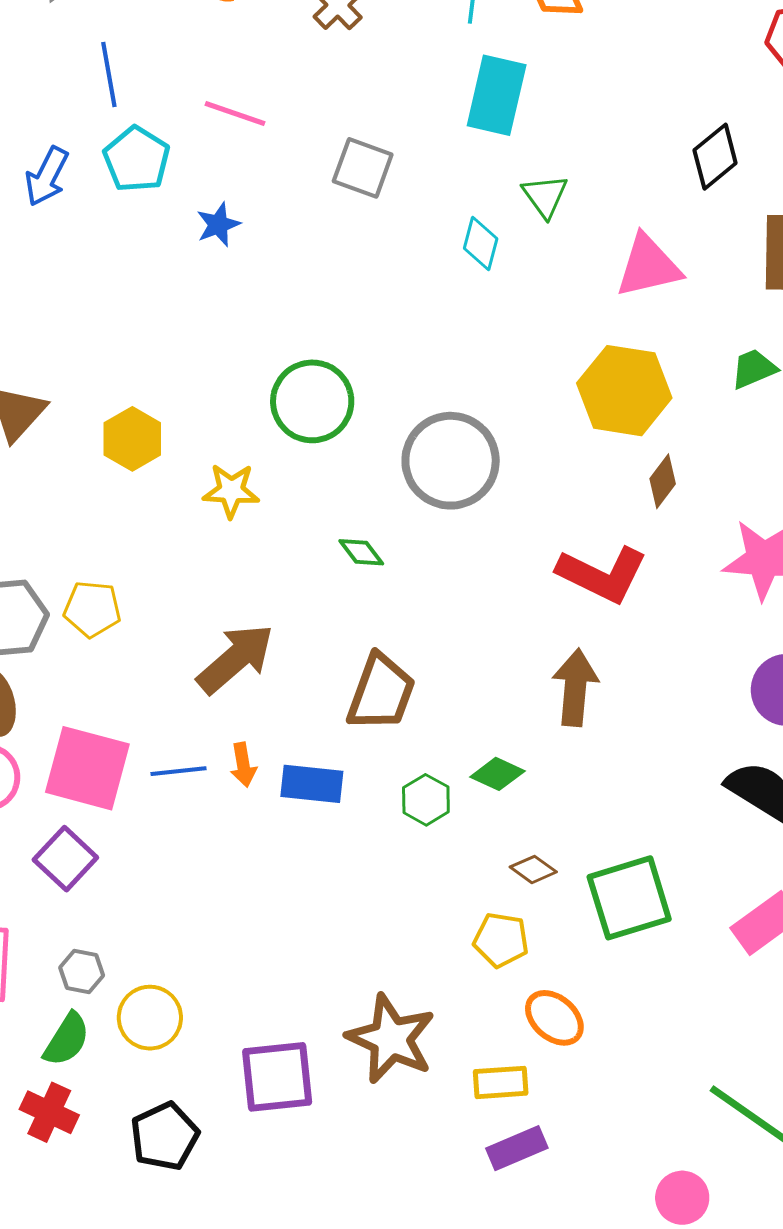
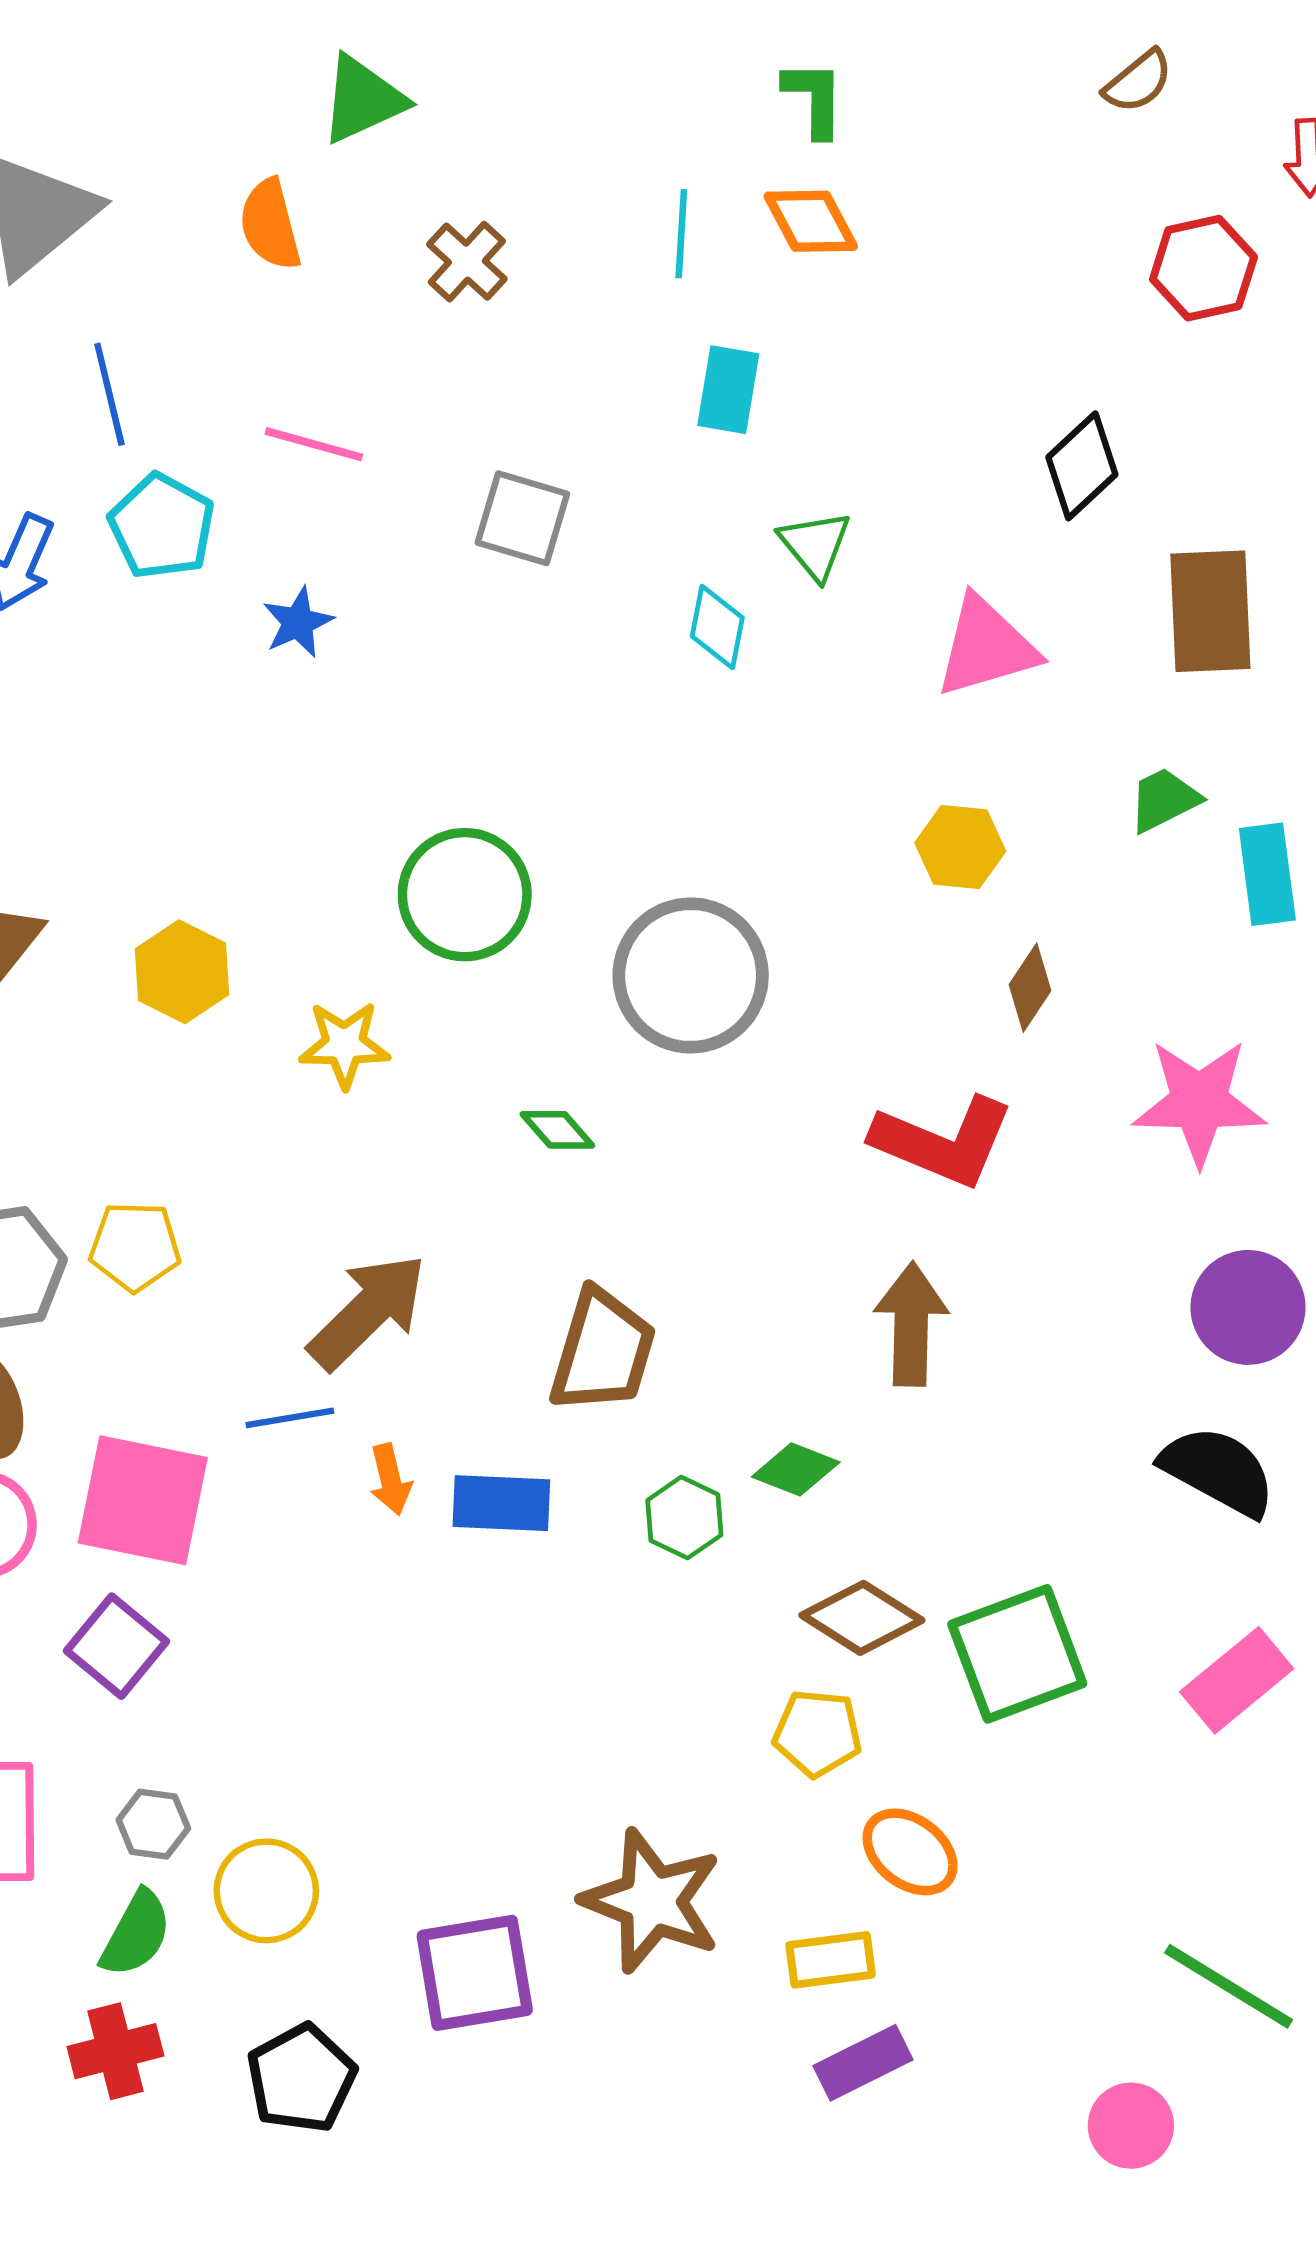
cyan rectangle: (497, 95) -> (728, 390), size x0.7
yellow hexagon: (624, 391) -> (960, 847), size x0.6
blue line: (178, 771) -> (290, 1418), moved
brown diamond: (533, 869) -> (862, 1618), size x1.6
red cross: (49, 1112) -> (115, 2051), turned -36

